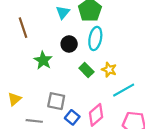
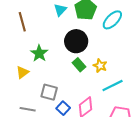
cyan ellipse: (95, 38) -> (112, 20), moved, turned 30
black circle: (69, 44) -> (76, 41), moved, size x1.5
yellow triangle: (14, 99) -> (23, 72), moved

